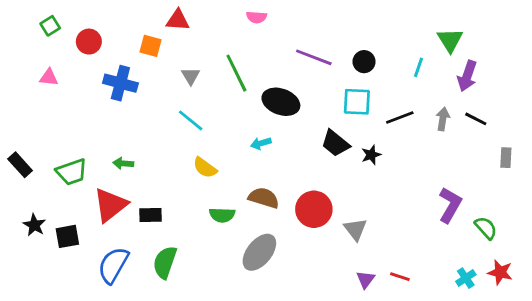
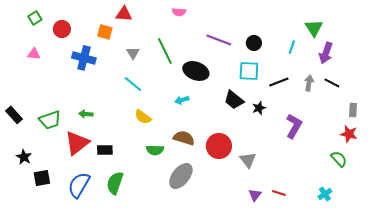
purple L-shape: (450, 205) -> (294, 126), moved
black square: (67, 236) -> (42, 178), moved
red star: (500, 272) -> (349, 134), moved

